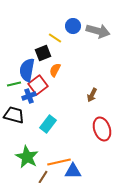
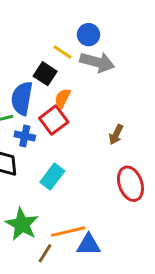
gray arrow: (98, 31) -> (97, 62), moved
black square: (43, 53) -> (45, 74), turned -35
red square: (38, 85) -> (54, 120), moved
blue cross: (29, 96) -> (25, 136), turned 32

